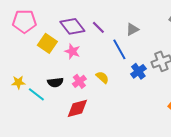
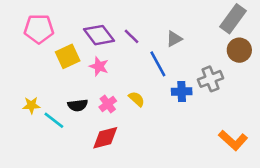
yellow square: (47, 43) -> (68, 56), turned 30
blue cross: (138, 71) -> (182, 91), turned 35

